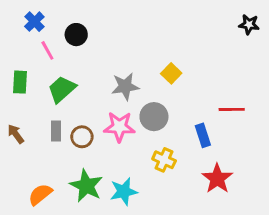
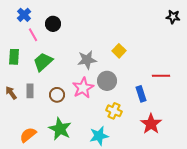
pink star: (119, 127) -> (83, 88), turned -30
gray rectangle: (56, 131) -> (30, 91), moved
cyan star: (124, 192) -> (99, 136), moved

